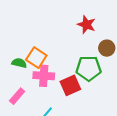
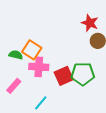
red star: (86, 25) -> (90, 23), moved
green pentagon: (89, 68) -> (83, 74), moved

